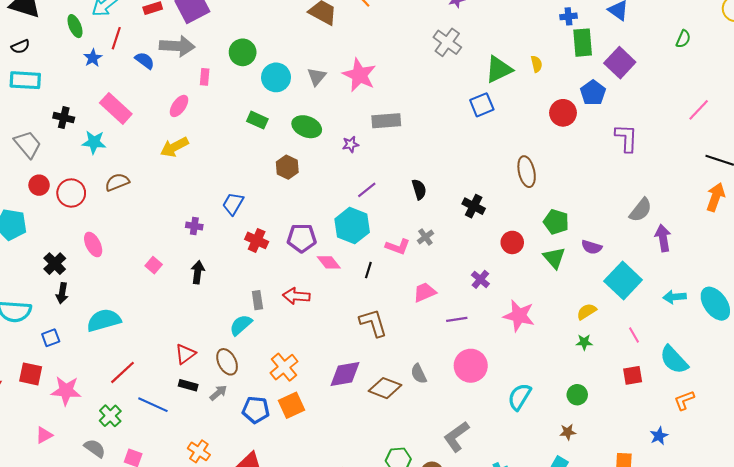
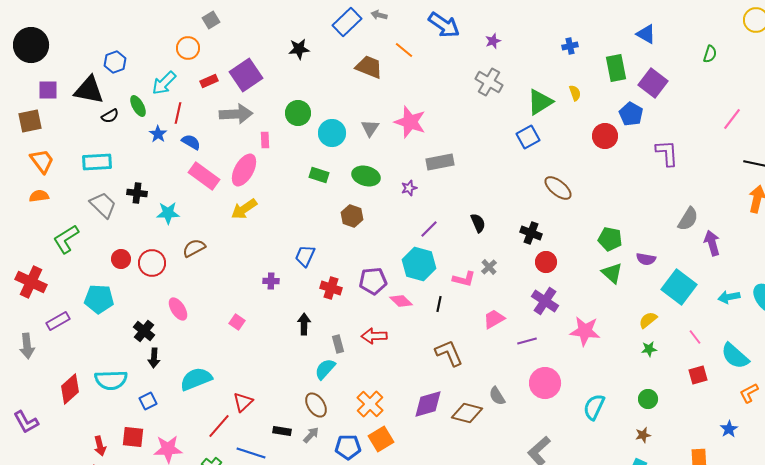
blue cross: (568, 16) -> (570, 46), moved
black semicircle: (20, 47) -> (110, 116), moved
blue semicircle: (145, 61) -> (191, 142), moved
pink ellipse: (179, 106) -> (244, 170), size x1.5
pink rectangle: (116, 108) -> (204, 176), moved
gray trapezoid: (28, 144) -> (103, 205), moved
brown ellipse: (527, 172) -> (558, 188), moved, turned -32
red circle: (512, 242) -> (546, 262), moved
black arrow: (198, 272) -> (304, 324), moved
purple cross: (480, 279) -> (545, 301), size x1.5
red triangle: (185, 354) -> (243, 402), moved

